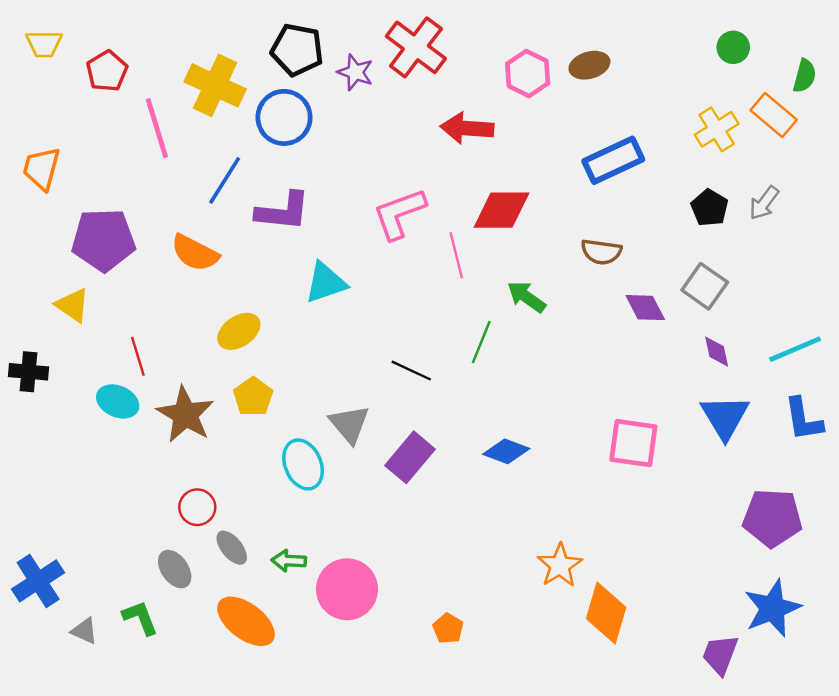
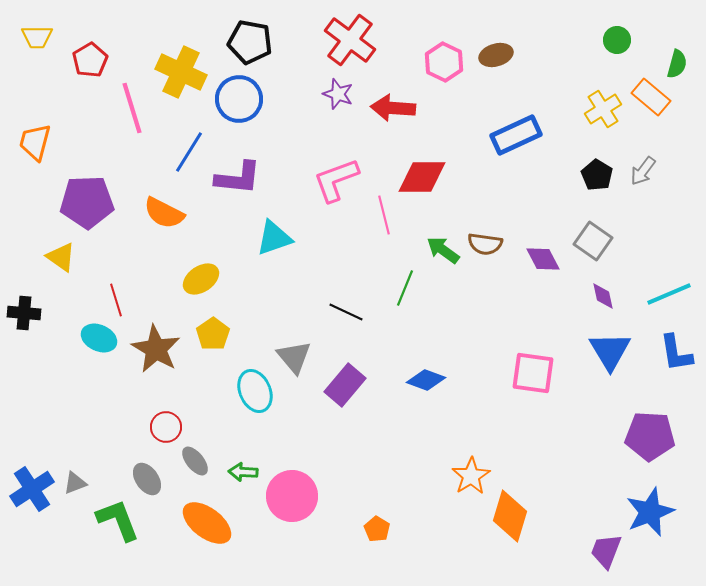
purple star: (355, 72) -> (338, 94), moved
brown semicircle: (601, 252) -> (485, 244), moved
green L-shape: (140, 618) -> (118, 520), size x1.4
gray triangle: (84, 631) -> (75, 483), moved, turned -45

